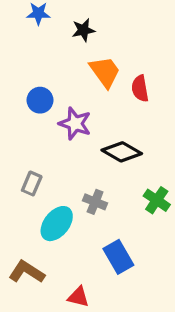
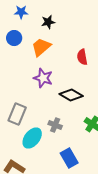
orange trapezoid: (105, 72) -> (41, 47), moved, turned -95
blue circle: (40, 100) -> (14, 38), moved
gray rectangle: (32, 184) -> (17, 114), size x1.5

